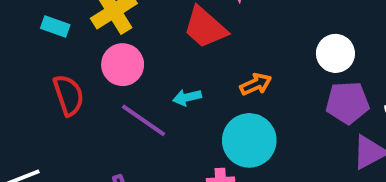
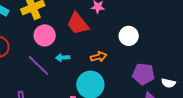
white circle: (335, 53) -> (129, 36), moved
pink circle: (123, 65) -> (45, 35), moved

